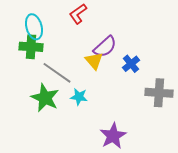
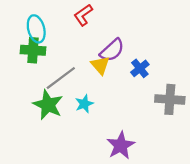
gray line: (57, 73) -> (61, 78), turned -72
cyan star: (79, 97) -> (84, 104), turned -30

